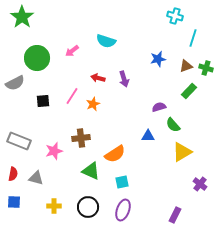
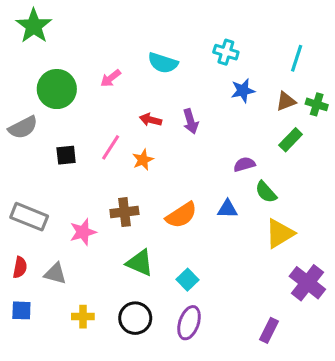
cyan cross: (175, 16) -> (226, 52), moved
orange semicircle: (115, 154) -> (181, 215), moved
cyan square: (122, 182) -> (187, 280), turned -32
purple cross: (200, 184) -> (307, 283), size x1.6

